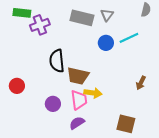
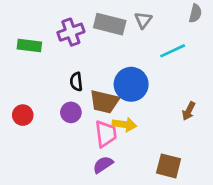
green rectangle: (22, 13) -> (29, 45), moved
purple cross: (40, 25) -> (71, 32), moved
blue circle: (106, 43) -> (131, 84), moved, size x1.6
black semicircle: (57, 61) -> (76, 82), size x0.6
purple circle: (53, 104) -> (71, 112), moved

